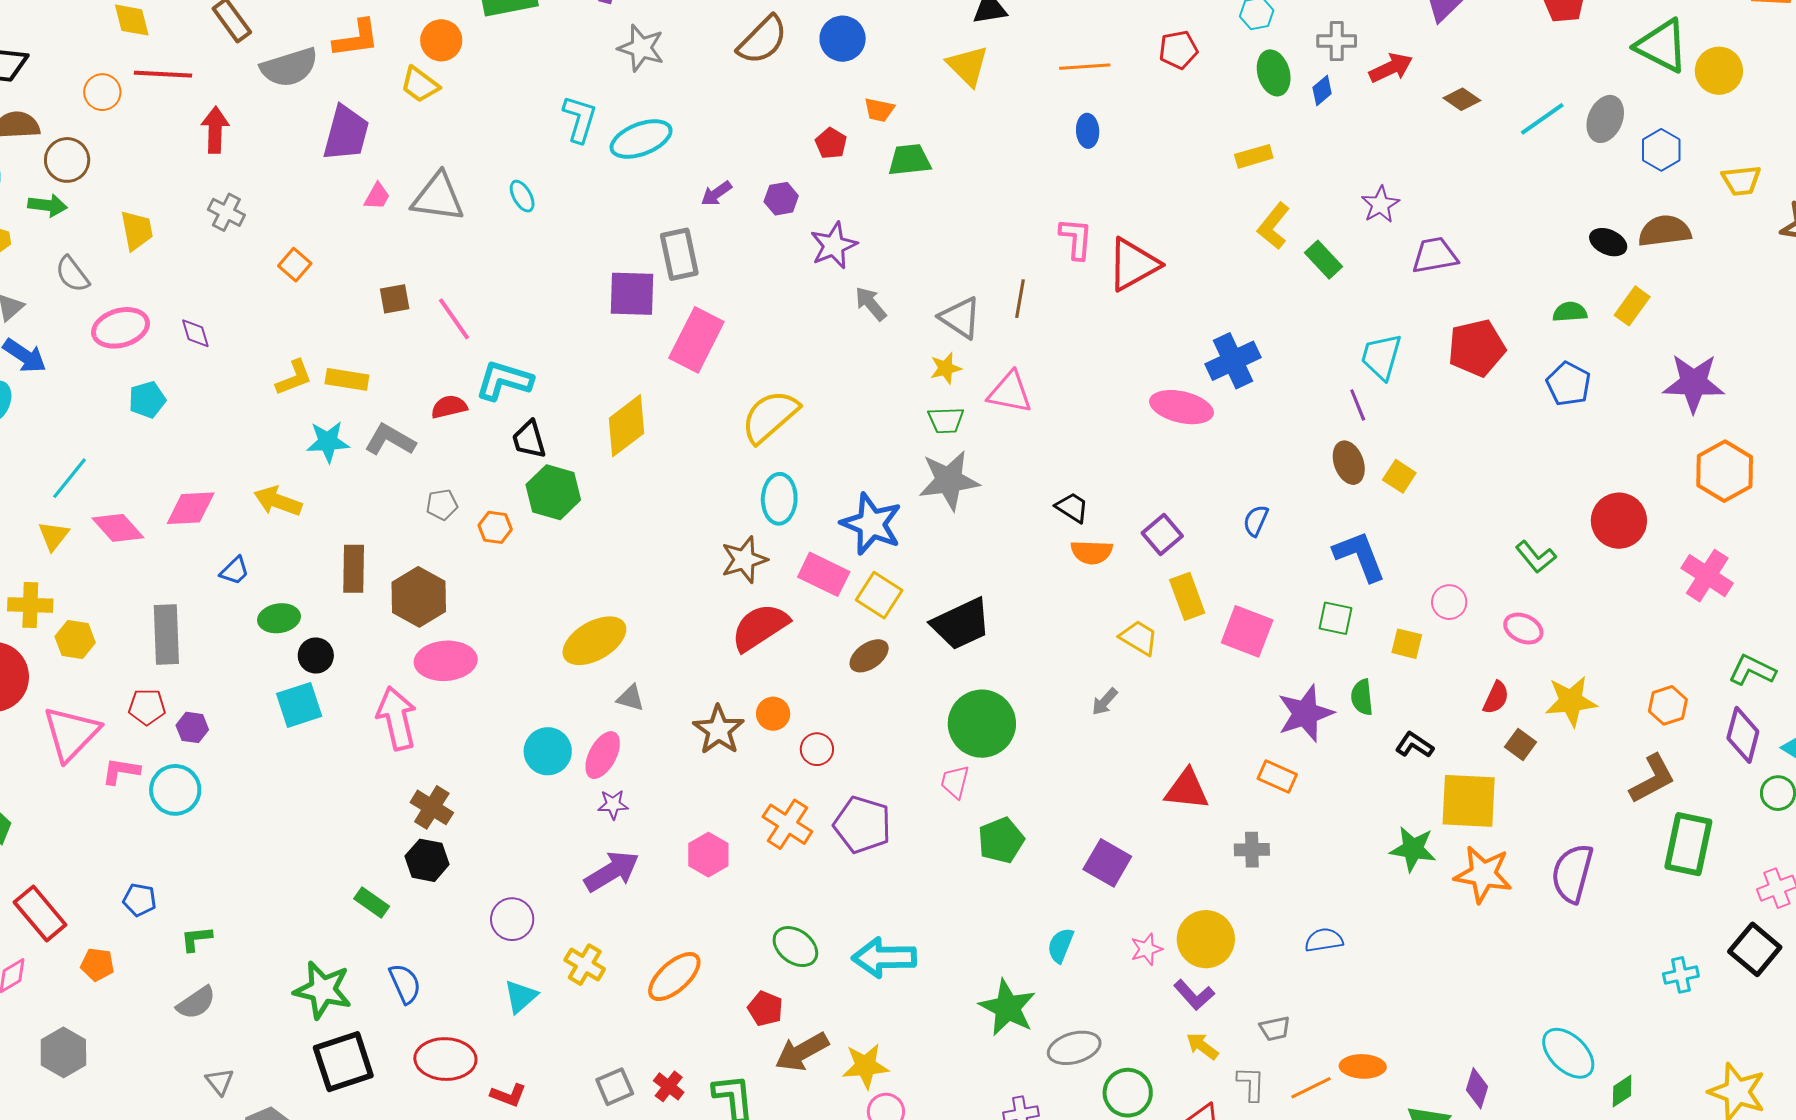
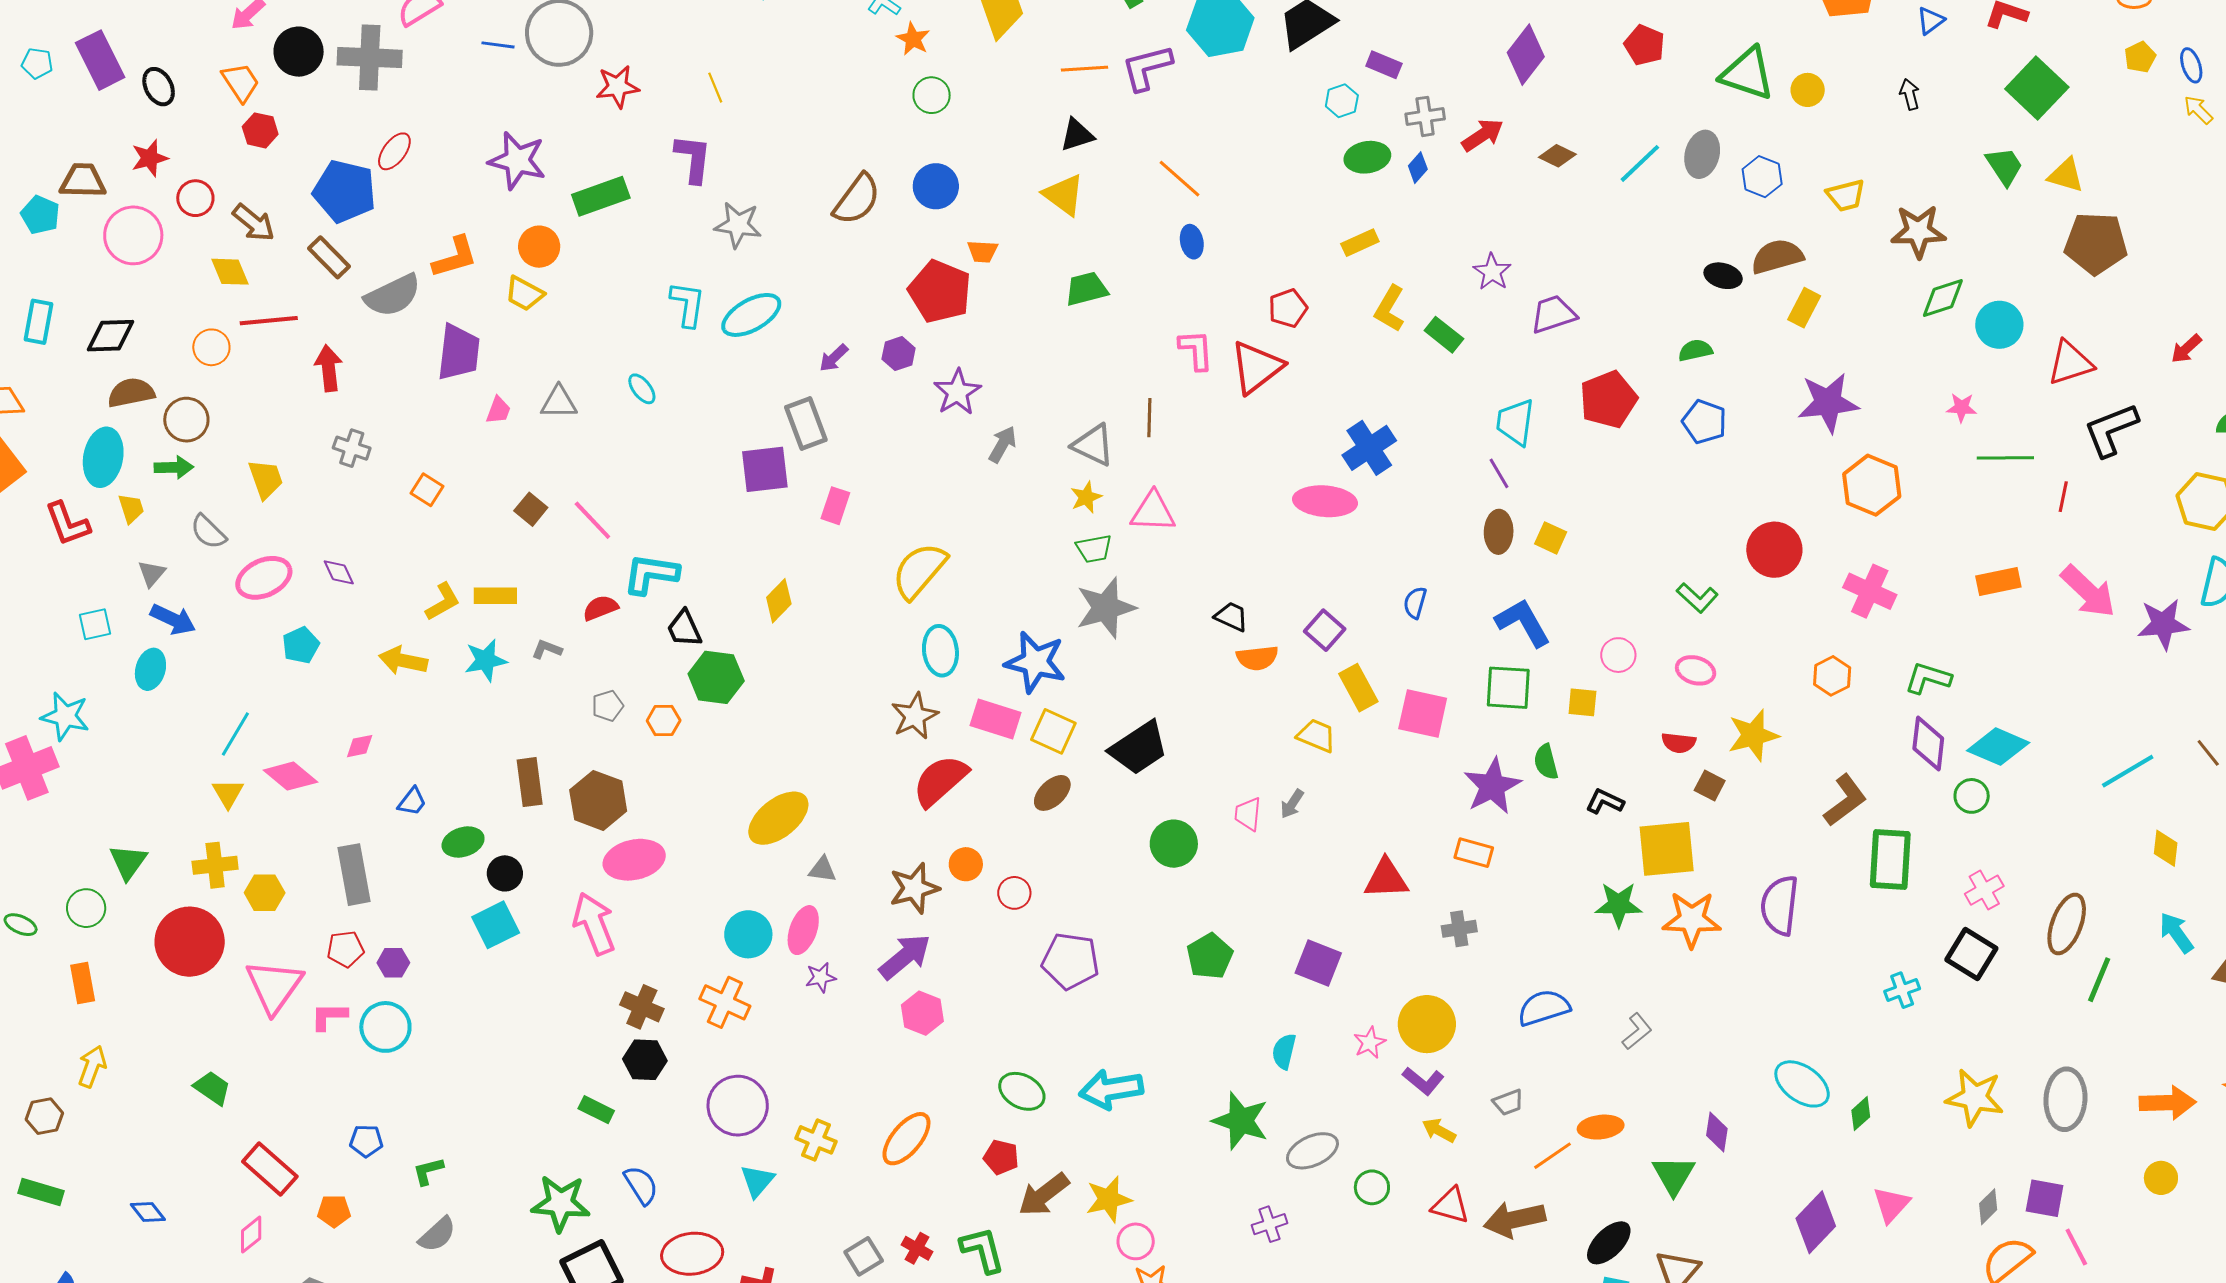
red pentagon: (1178, 50) -> (1288, 308), moved
orange line: (1085, 67) -> (1180, 179), turned 54
yellow circle: (1719, 71) -> (1808, 90), size x0.7
green ellipse: (1274, 73) -> (1367, 157), turned -75
red pentagon: (831, 143) -> (940, 291), size x2.0
green trapezoid: (910, 160) -> (1086, 289), moved
gray triangle: (438, 197) -> (559, 402), size x0.7
brown square: (395, 299) -> (531, 509), turned -32
gray arrow: (871, 304) -> (1003, 444), turned 78
yellow rectangle: (1632, 306) -> (1804, 308), moved
pink rectangle: (696, 340) -> (835, 506), size x0.6
yellow diamond: (627, 426) -> (779, 601), size x0.7
gray L-shape: (390, 440) -> (547, 649), size x0.6
brown ellipse: (1349, 463) -> (1499, 532), turned 30
yellow arrow: (278, 501) -> (403, 661), moved
pink diamond: (191, 508) -> (360, 746), size x0.6
green square: (1336, 618) -> (1508, 688), size x1.4
red semicircle: (1496, 698) -> (1679, 743), turned 80
orange hexagon: (1668, 705) -> (1832, 676), moved
green circle: (982, 724) -> (1174, 844), size x0.7
brown star: (719, 730) -> (914, 888), turned 30
pink trapezoid: (955, 782) -> (1248, 814), moved
orange cross: (787, 824) -> (725, 1002), moved
purple arrow: (612, 871) -> (905, 957), moved
purple circle: (512, 919) -> (738, 1106), size x1.4
blue semicircle: (1324, 940) -> (1544, 1008), size x1.4
gray L-shape: (1251, 1084) -> (1637, 1031), moved, turned 57
green circle: (1128, 1093) -> (1372, 1187), size x0.7

